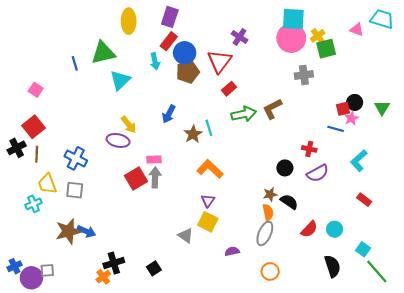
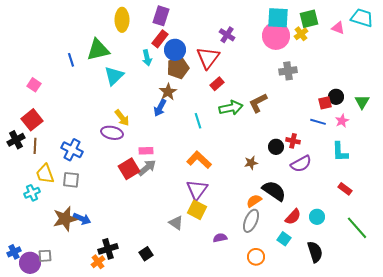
green square: (326, 49) -> (309, 19), moved
pink star: (351, 118) -> (342, 121), moved
brown star: (193, 134) -> (168, 92), moved
cyan L-shape: (359, 161) -> (340, 152), turned -50
black circle: (285, 168) -> (276, 147), moved
gray arrow: (155, 177) -> (147, 168), turned 48
brown star: (270, 194) -> (251, 163), moved
purple triangle: (208, 201) -> (197, 190), size x1.6
black semicircle: (289, 202) -> (274, 191), size x1.4
orange semicircle: (268, 212) -> (254, 201), turned -112
cyan square: (363, 249) -> (284, 239), moved
green line: (377, 271) -> (357, 228), moved

